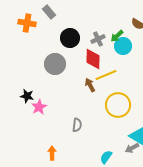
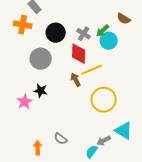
orange cross: (27, 23) -> (23, 25), moved
gray cross: (98, 39) -> (84, 34), turned -32
black star: (27, 96) -> (41, 91), moved
gray semicircle: (77, 125) -> (61, 139), moved, turned 120
gray arrow: (132, 148) -> (104, 141), moved

